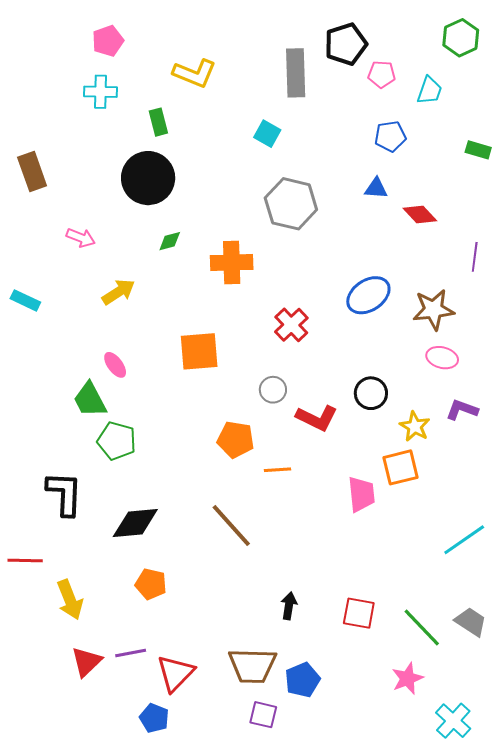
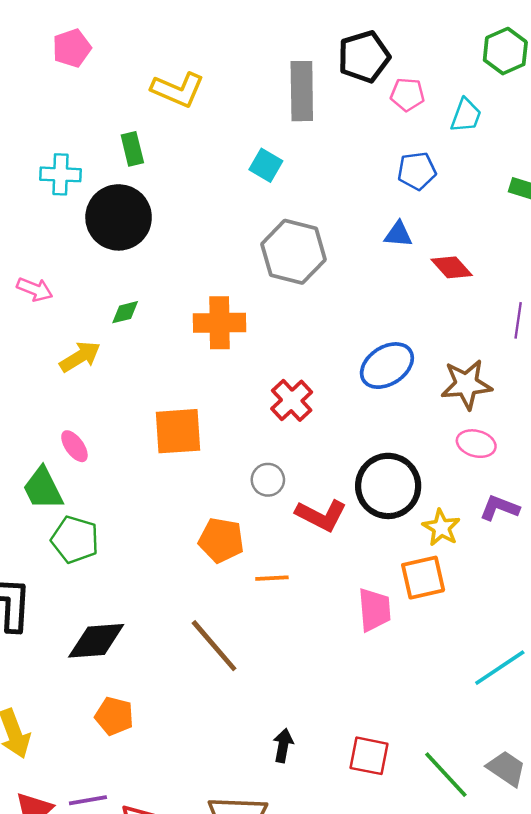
cyan cross: (101, 92) -> (61, 174), moved
green diamond: (170, 241) -> (125, 312), moved
black circle: (371, 393) -> (388, 486), size x1.6

